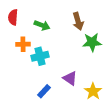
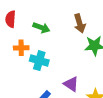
cyan cross: (40, 56) -> (39, 61), turned 30

